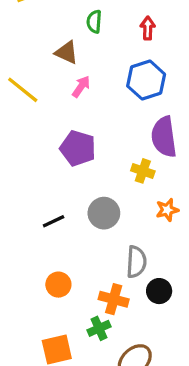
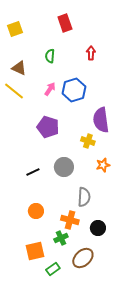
green semicircle: (94, 22) -> (50, 56), moved
brown triangle: (67, 52) -> (19, 68), moved
blue hexagon: (146, 80) -> (74, 90), moved
black circle: (159, 291) -> (98, 228), moved

